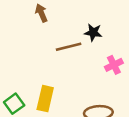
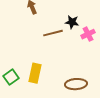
pink cross: (114, 65) -> (88, 34), moved

